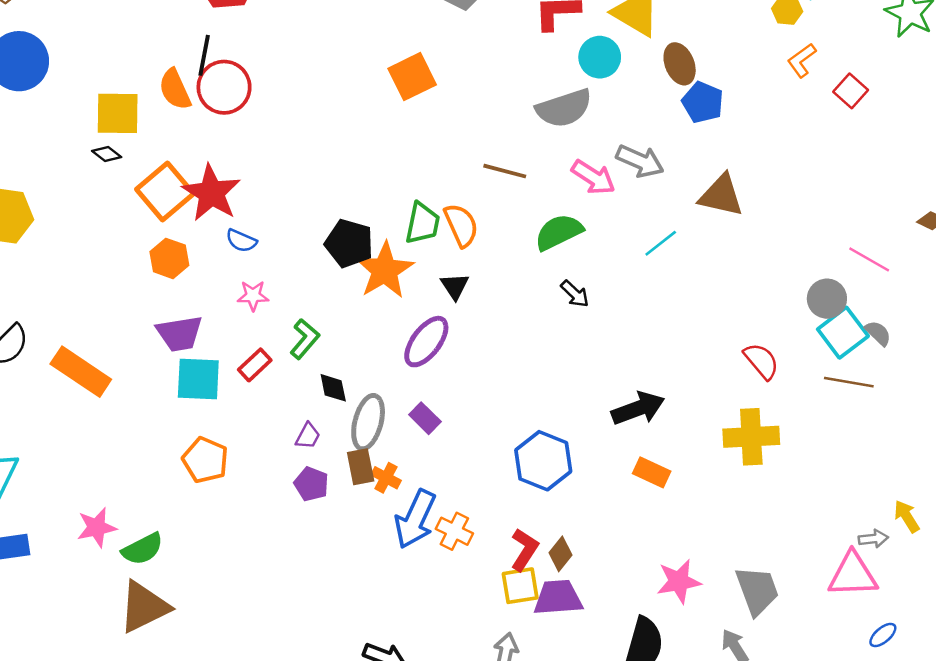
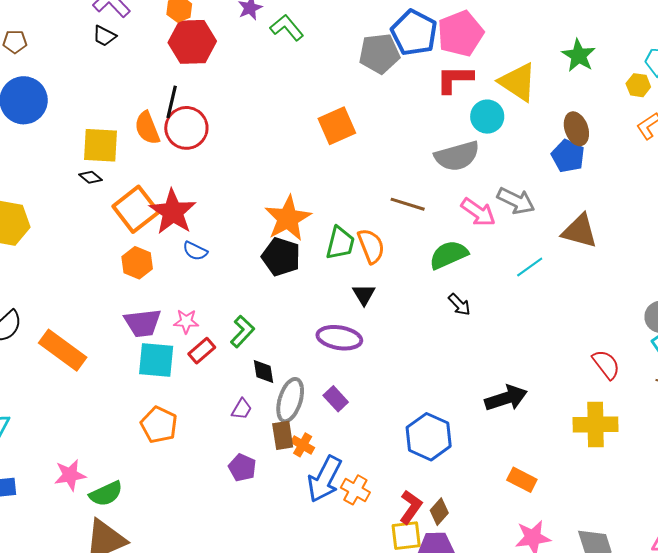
brown ellipse: (680, 64) -> (576, 129), moved
orange star: (385, 270) -> (288, 218), moved
pink star: (253, 296) -> (186, 321), moved
purple ellipse: (426, 342) -> (339, 338), turned 60
orange rectangle: (652, 472) -> (522, 480), moved
purple pentagon: (311, 484) -> (242, 468), moved

